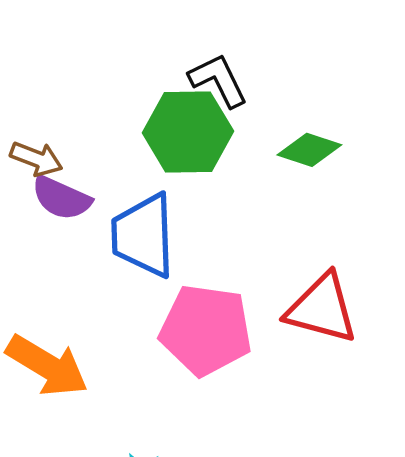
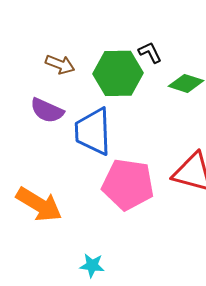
black L-shape: (218, 80) -> (150, 52), moved, size x0.7
brown arrow: (36, 159) -> (60, 64), moved

